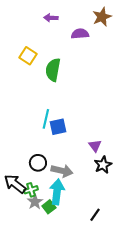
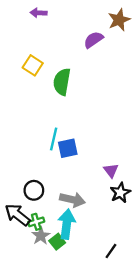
purple arrow: (51, 18) -> (39, 13), moved
purple semicircle: (80, 34) -> (93, 40), turned -30
black circle: (38, 163) -> (34, 190), moved

